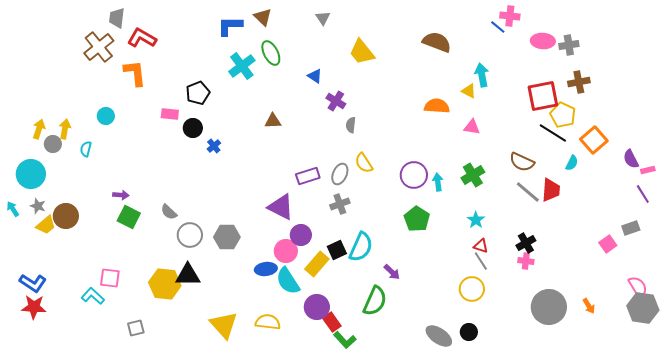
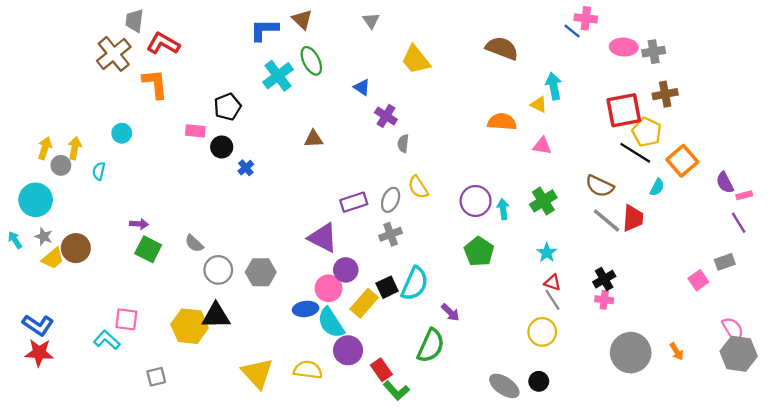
purple circle: (317, 307) -> (348, 350), moved

